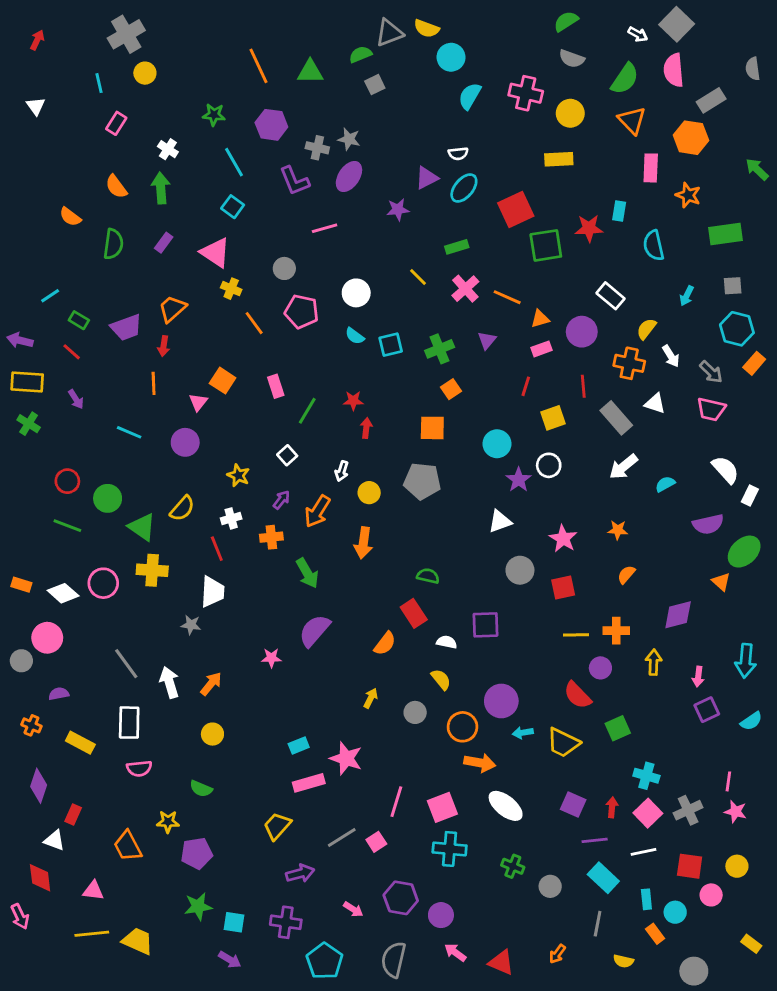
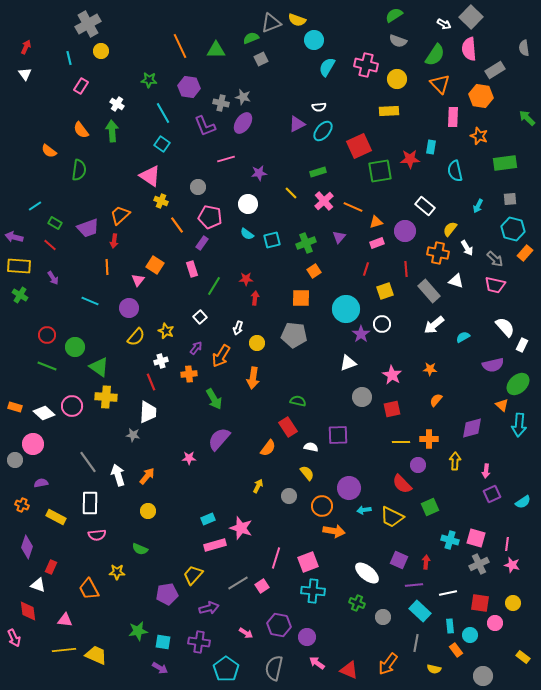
red arrow: (37, 40) -> (26, 47), moved
purple star: (398, 210) -> (259, 173), moved
purple rectangle: (164, 243) -> (202, 243), moved
cyan circle: (497, 444) -> (346, 309), size x1.4
yellow semicircle: (182, 508) -> (136, 337), moved
cyan arrow: (746, 661) -> (519, 425), moved
white ellipse: (506, 806) -> (367, 573), moved
pink square: (648, 813) -> (476, 538), moved, turned -30
purple pentagon: (197, 853) -> (167, 594), moved
orange arrow: (557, 954) -> (388, 664), size x1.6

